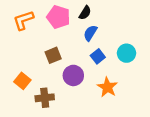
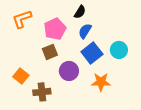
pink pentagon: (58, 17) -> (55, 29), moved, turned 30
blue square: (98, 56) -> (92, 53), size x1.5
orange star: (107, 87) -> (101, 82), turned -30

